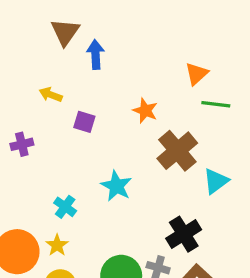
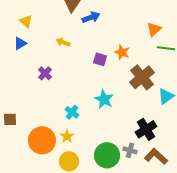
blue arrow: (96, 55) -> (91, 17), turned 72
purple square: (84, 122) -> (100, 59), moved
purple cross: (22, 144) -> (45, 73), turned -32

